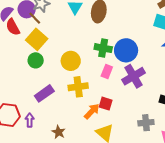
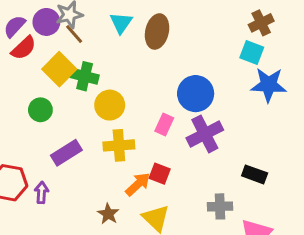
brown line: (35, 18) -> (74, 34), moved
red semicircle: (13, 27) -> (24, 48), turned -108
green cross: (103, 48) -> (85, 76), moved
green circle: (36, 60) -> (40, 110), moved
brown star: (59, 132) -> (108, 214), moved

